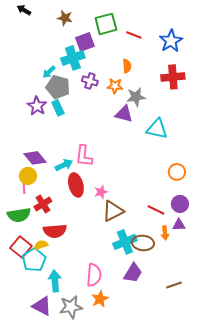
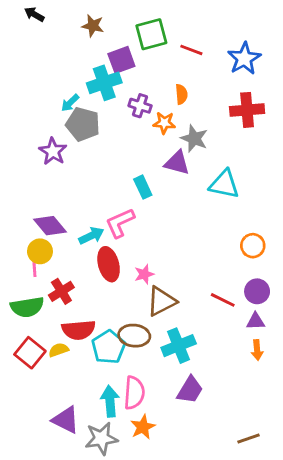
purple cross: (90, 81) -> (140, 106), moved
gray star: (136, 97) -> (194, 139), turned 30
cyan rectangle: (58, 108) -> (143, 187), moved
pink L-shape: (84, 156) -> (120, 223), turned 60
orange arrow: (165, 233) -> (257, 350), moved
brown ellipse: (143, 243) -> (134, 336), moved
cyan pentagon: (34, 260) -> (109, 347), moved
cyan arrow: (55, 281) -> (110, 401), moved
brown line: (174, 285) -> (248, 438), moved
purple triangle: (42, 306) -> (66, 420), moved

